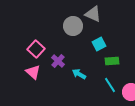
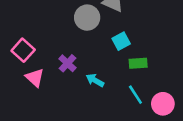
pink square: (36, 49) -> (23, 50), moved

